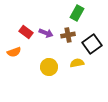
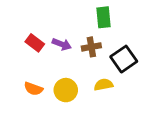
green rectangle: (77, 13) -> (104, 17), turned -35
orange semicircle: (14, 52) -> (33, 89), moved, turned 40

